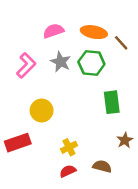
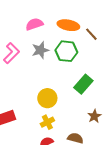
gray star: (61, 62) -> (40, 50), turned 30
green rectangle: (112, 102) -> (83, 84), turned 48
yellow circle: (42, 111) -> (47, 98), moved

